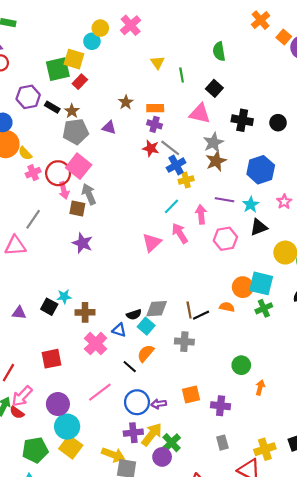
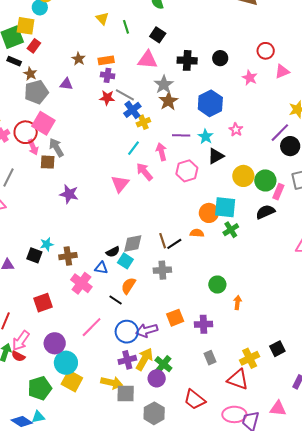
black rectangle: (52, 107) -> (14, 61), moved
purple star: (82, 243) -> (69, 194), moved
purple arrow: (159, 404) -> (147, 330), size x1.5

